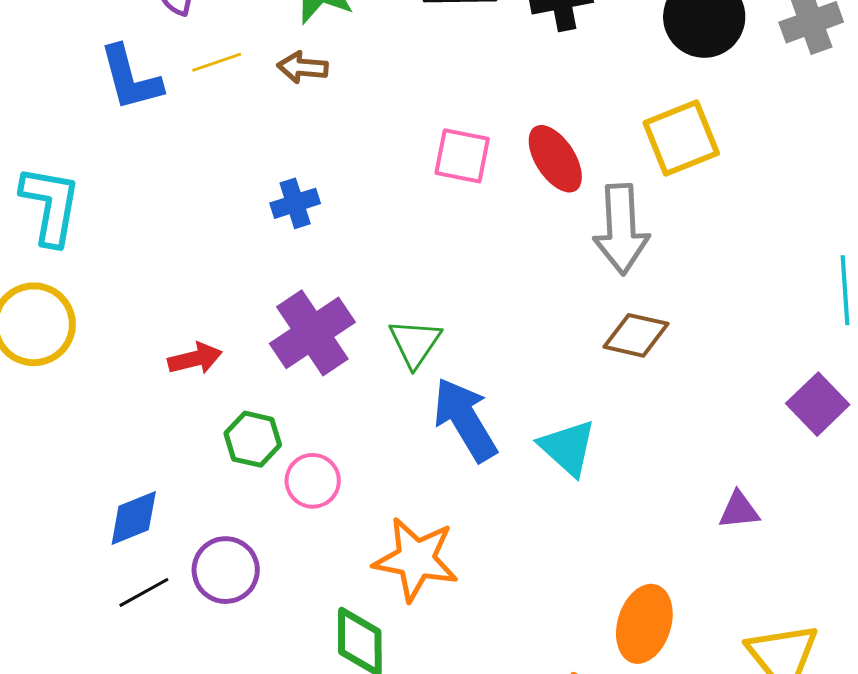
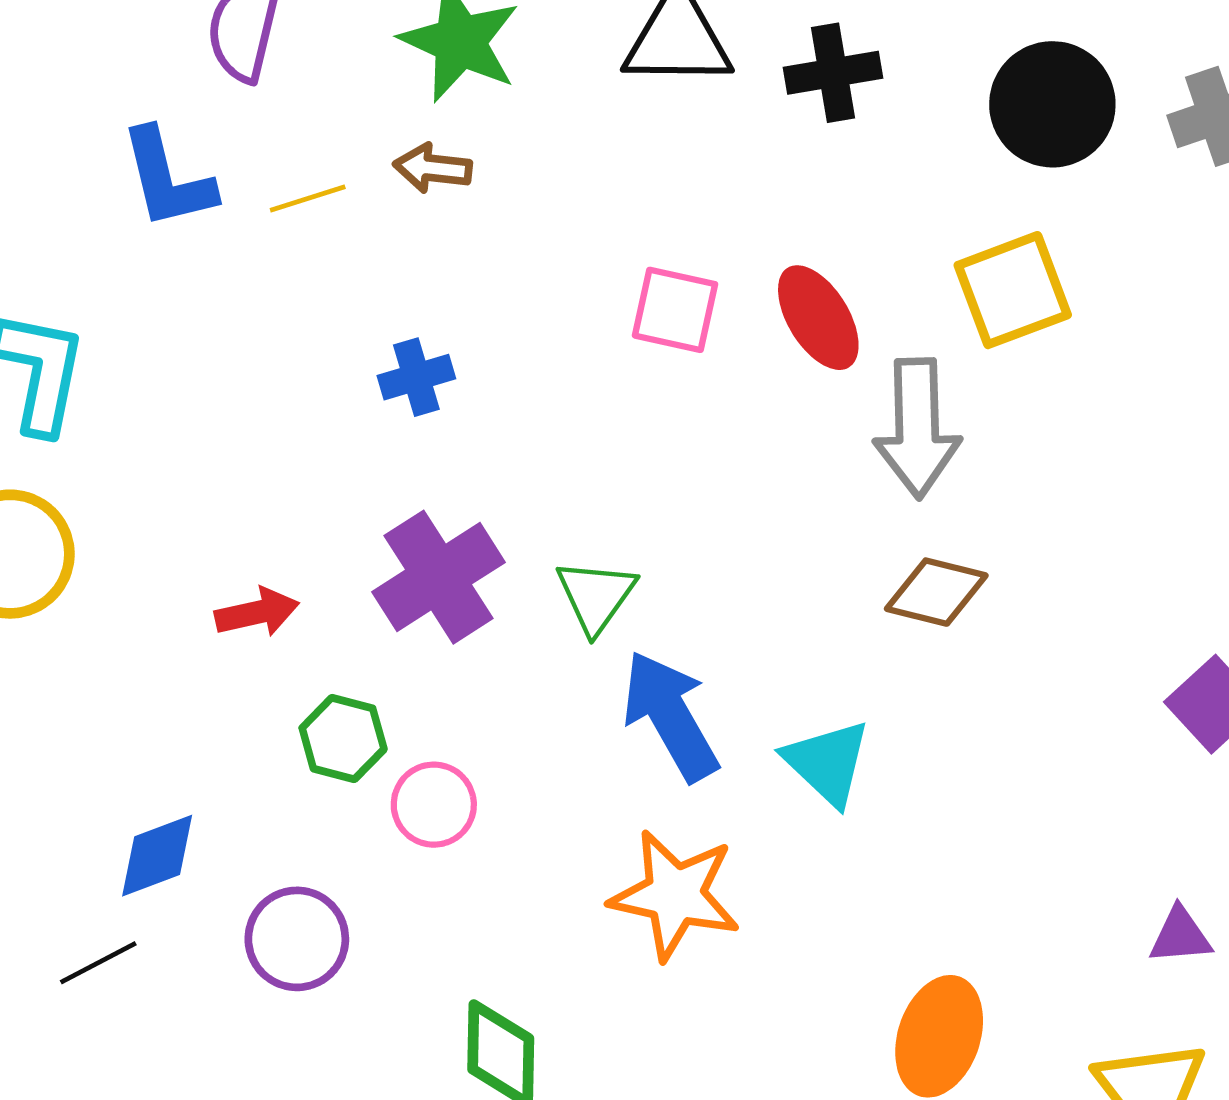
yellow line: (217, 62) -> (308, 198), moved
purple triangle: (739, 510) -> (1180, 936), moved
orange star: (416, 559) -> (675, 895), moved
black line: (144, 592) -> (98, 963), moved

